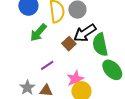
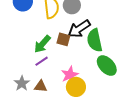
green arrow: (38, 33) -> (42, 44), moved
brown square: (69, 44) -> (63, 39), turned -32

